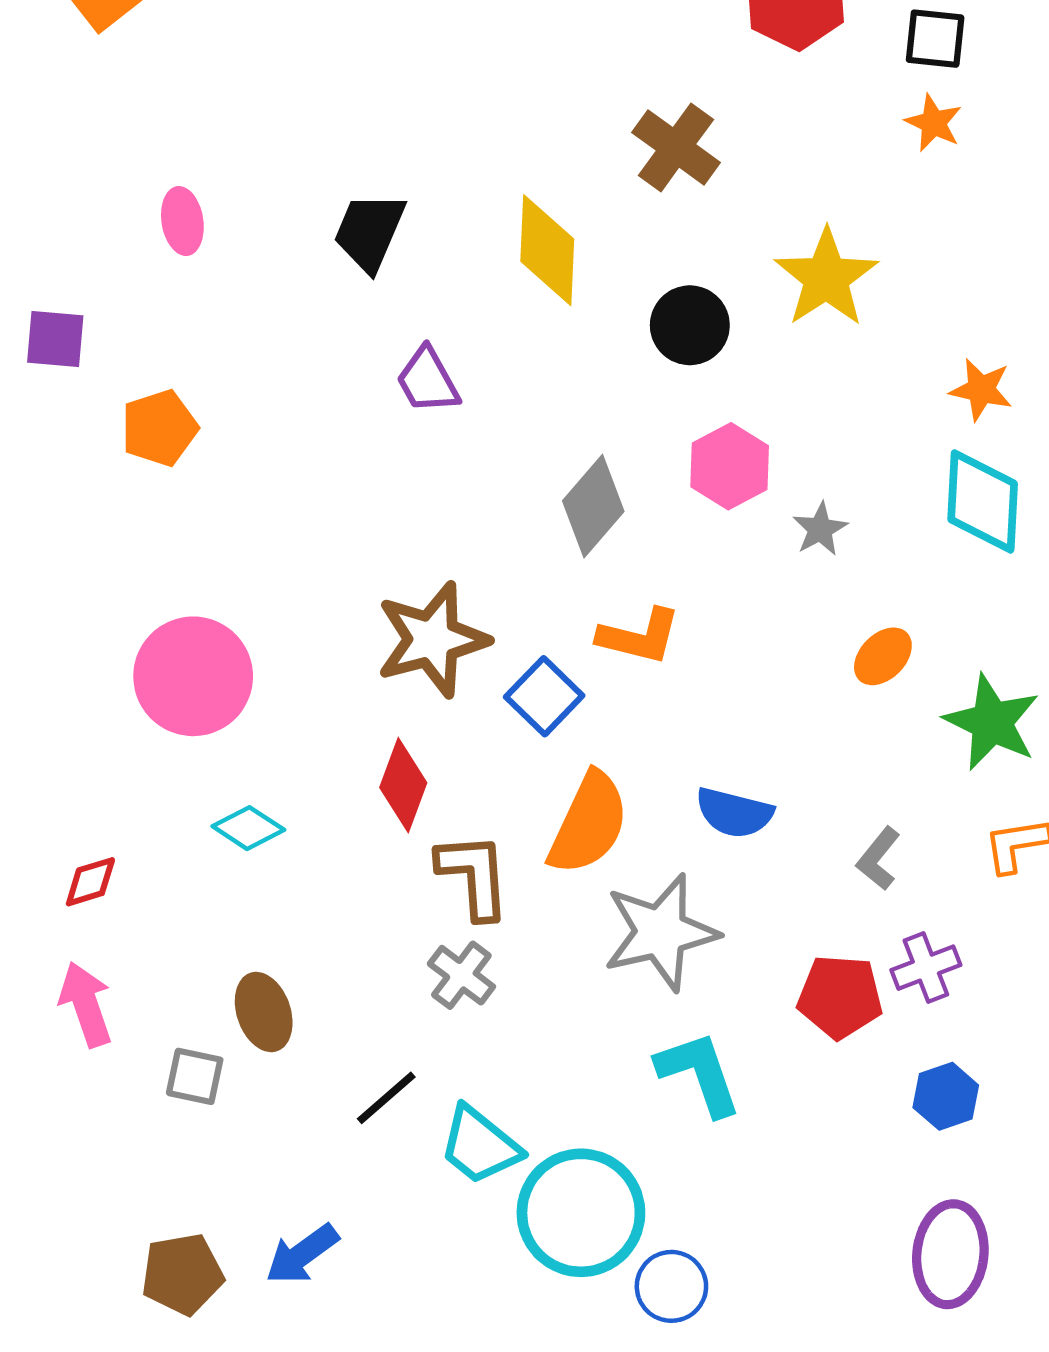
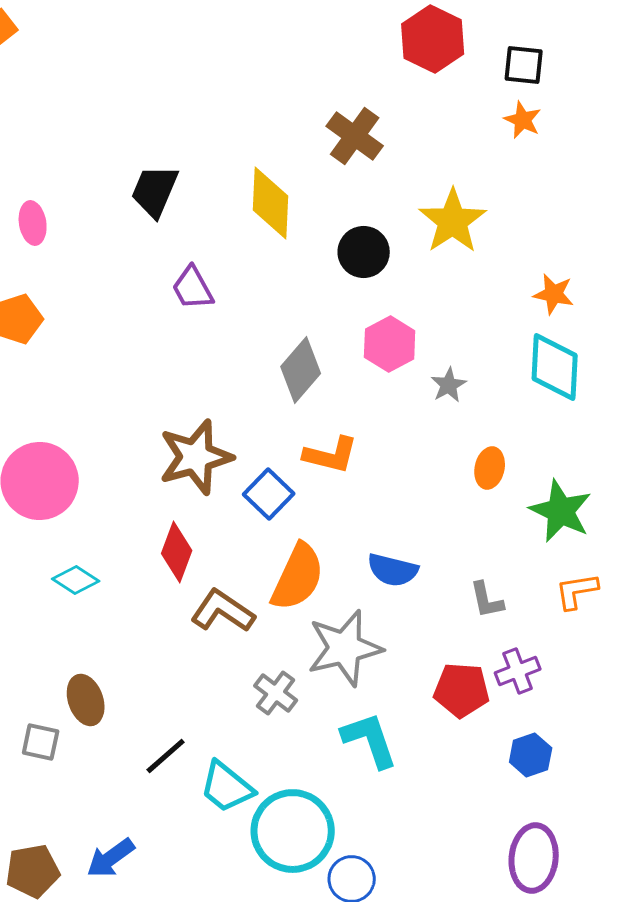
pink ellipse: (182, 221) -> (33, 223), moved
orange ellipse: (883, 656) -> (490, 468), turned -33
gray L-shape: (878, 859) -> (487, 600), turned -51
brown L-shape: (474, 876) -> (223, 611), turned -52
gray cross: (461, 975) -> (276, 693), moved

